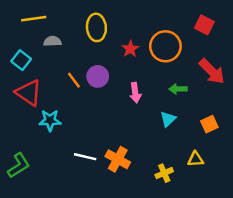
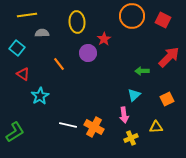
orange circle: (165, 46) -> (132, 16), moved
red arrow: (212, 71) -> (169, 57), turned -90
purple circle: (98, 76) -> (88, 53), moved
red triangle: (29, 93) -> (23, 74), size x0.6
pink arrow: (135, 93) -> (124, 115), moved
cyan star: (50, 120) -> (40, 96), turned -30

